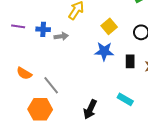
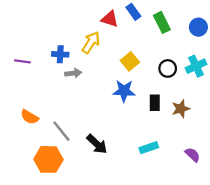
blue cross: (43, 29) -> (60, 54), moved
cyan rectangle: (125, 99) -> (149, 148), turned -49
black arrow: (90, 109) -> (97, 144), moved, turned -72

